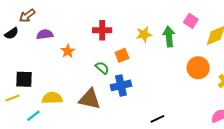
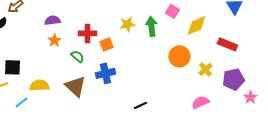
red cross: (102, 30) -> (87, 33), moved
purple semicircle: (45, 34) -> (52, 20), moved
green semicircle: (102, 68) -> (77, 56), moved
brown triangle: (90, 99) -> (75, 86), turned 30

